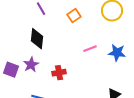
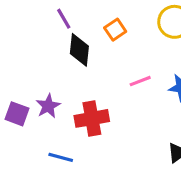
black diamond: (37, 39) -> (79, 50), moved
red cross: (59, 73) -> (92, 118), size x1.5

